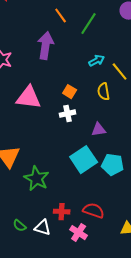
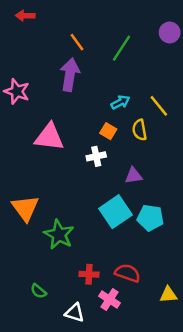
orange line: (61, 16) -> (77, 42), moved
cyan arrow: (97, 61) -> (120, 102), moved
orange square: (70, 92) -> (108, 131), moved
white triangle: (43, 228) -> (75, 313), moved

